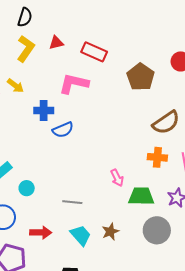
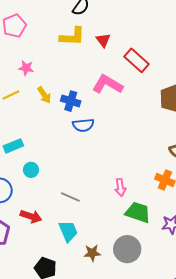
red triangle: (56, 43) -> (103, 40), turned 49
yellow L-shape: (26, 49) -> (72, 37), turned 40
yellow arrow: (15, 86) -> (44, 95), moved
gray circle: (157, 230) -> (127, 249), moved
brown star: (110, 232) -> (92, 253), moved

